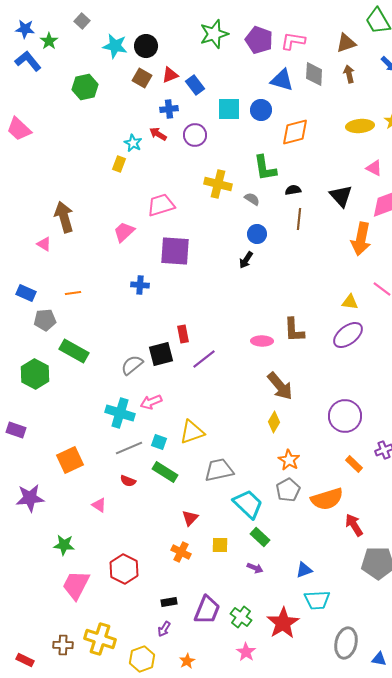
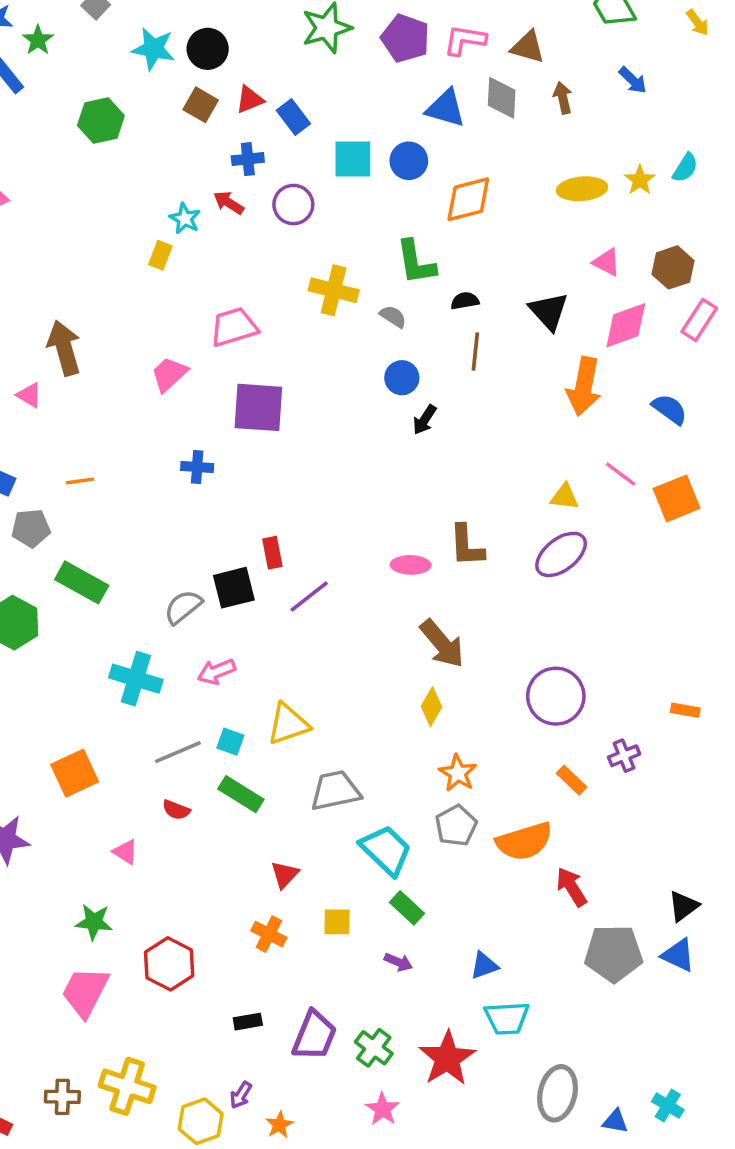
brown triangle: (346, 43) -> (528, 47), moved, turned 35
black arrow: (246, 260) -> (425, 420), moved
cyan cross: (120, 413) -> (136, 679), moved
green star: (64, 545) -> (94, 922), moved
purple arrow: (164, 629) -> (241, 1095), moved

